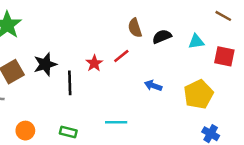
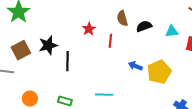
red line: (121, 56) -> (110, 41), turned -48
red star: (94, 63) -> (89, 29), moved
yellow pentagon: (198, 94) -> (159, 72), moved

